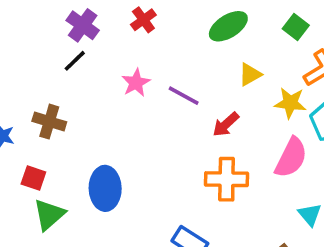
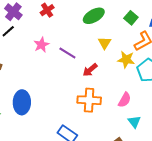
yellow triangle: (250, 74) -> (105, 43), turned -32
pink semicircle: (291, 158) -> (125, 100), moved, size x0.7

